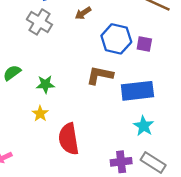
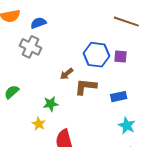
brown arrow: (83, 13) -> (67, 74), moved
green star: (45, 84) -> (51, 104), moved
blue rectangle: (137, 91) -> (119, 97), size x0.6

